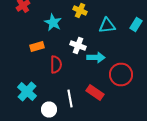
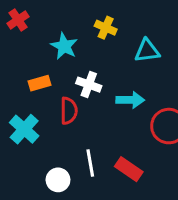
white cross: (78, 46) -> (89, 85), moved
cyan cross: (27, 92) -> (24, 129), moved
red rectangle: (95, 92) -> (129, 169), moved

